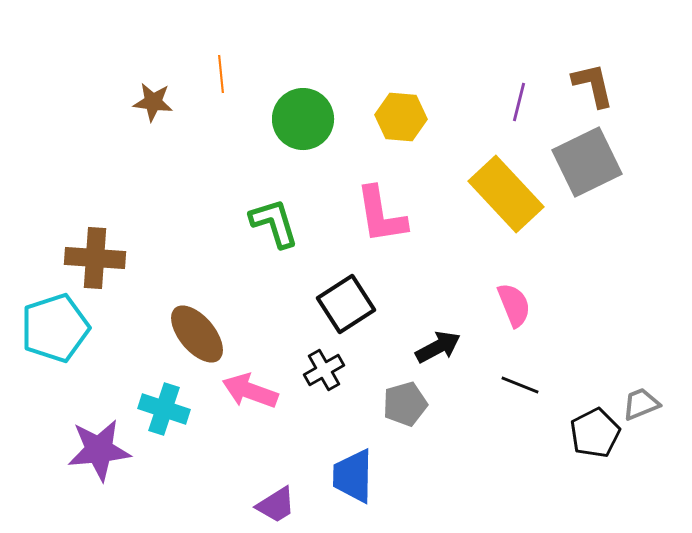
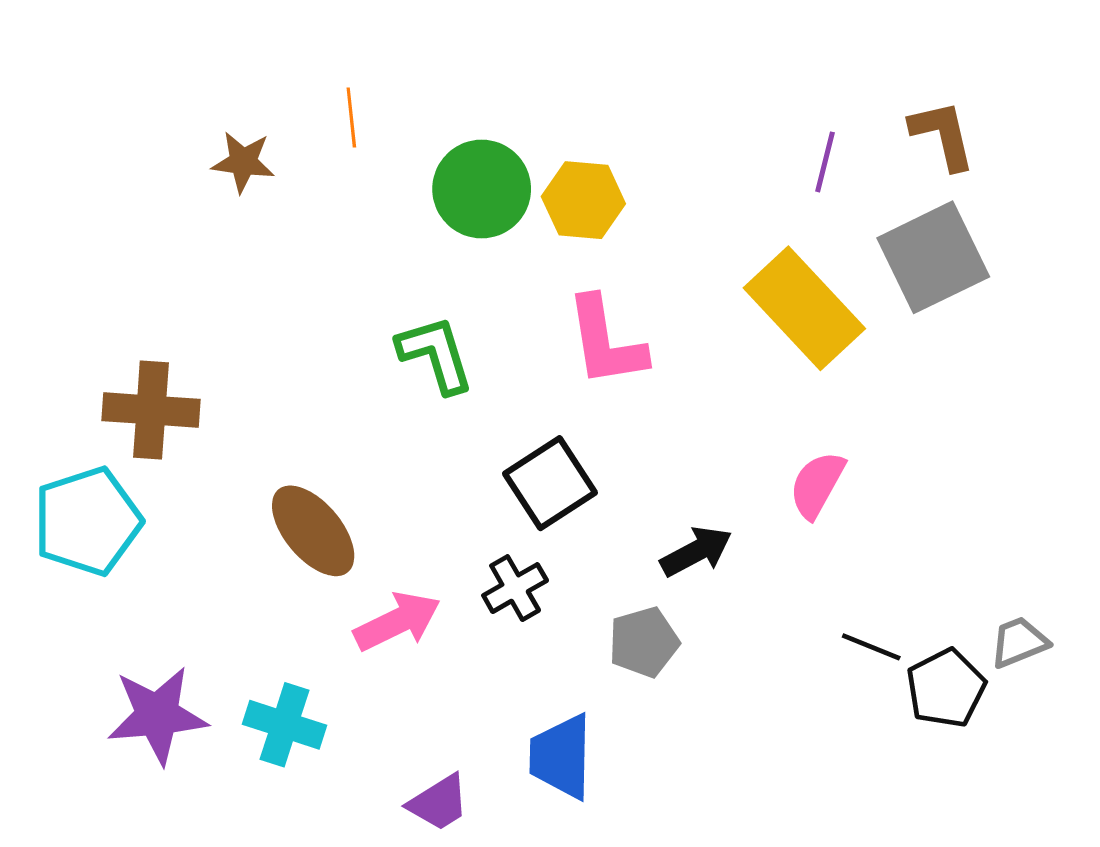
yellow hexagon: (401, 117) -> (583, 200), moved
pink semicircle: (514, 305) -> (817, 485), turned -129
black line: (520, 385) -> (871, 647), moved
pink arrow: (250, 391) -> (397, 621), turned 134
cyan cross: (164, 409) -> (285, 725), moved

